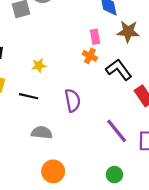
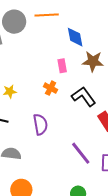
orange cross: (90, 56) -> (51, 88), moved

